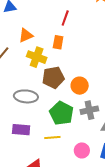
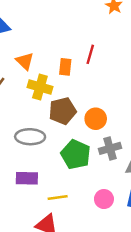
red line: (65, 18) -> (90, 54), moved
orange triangle: (26, 35) -> (25, 61), turned -49
yellow line: (52, 138) -> (58, 198), moved

